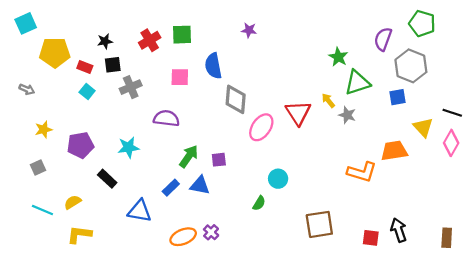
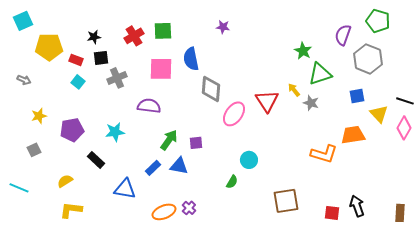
pink square: (180, 77) -> (161, 69), size x1.4
blue square: (398, 97) -> (357, 96), moved
cyan line: (42, 210) -> (19, 188), moved

